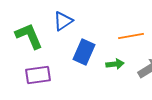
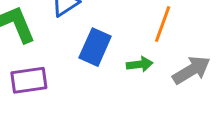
orange line: (131, 36) -> (163, 24), turned -60

